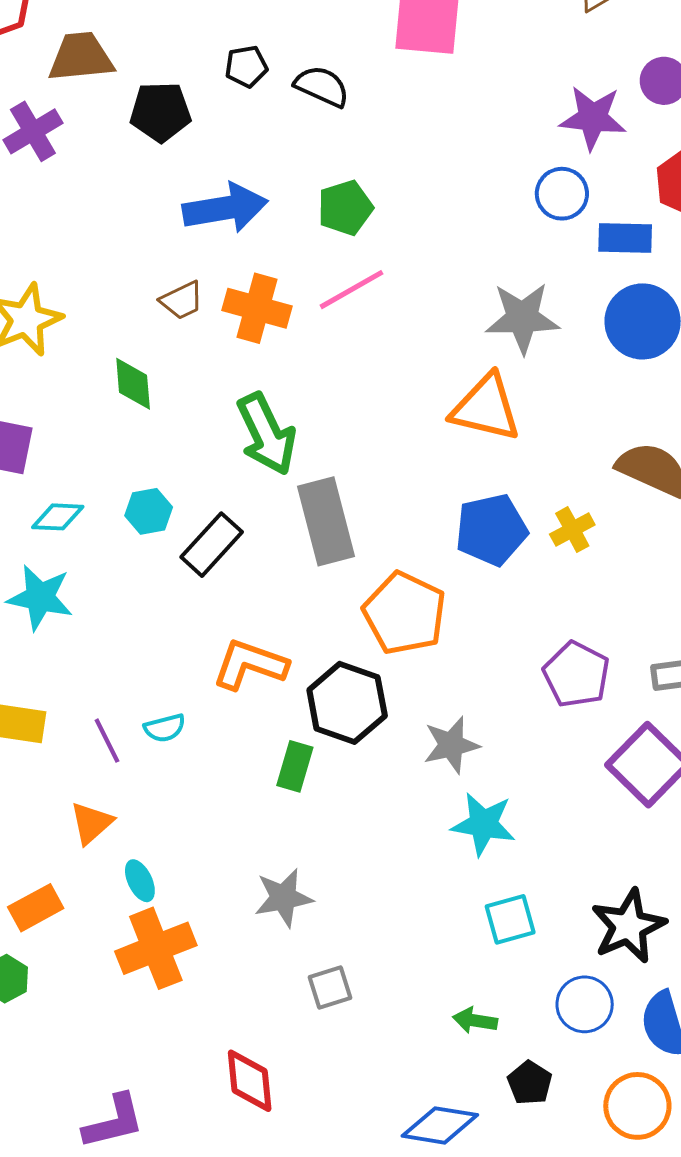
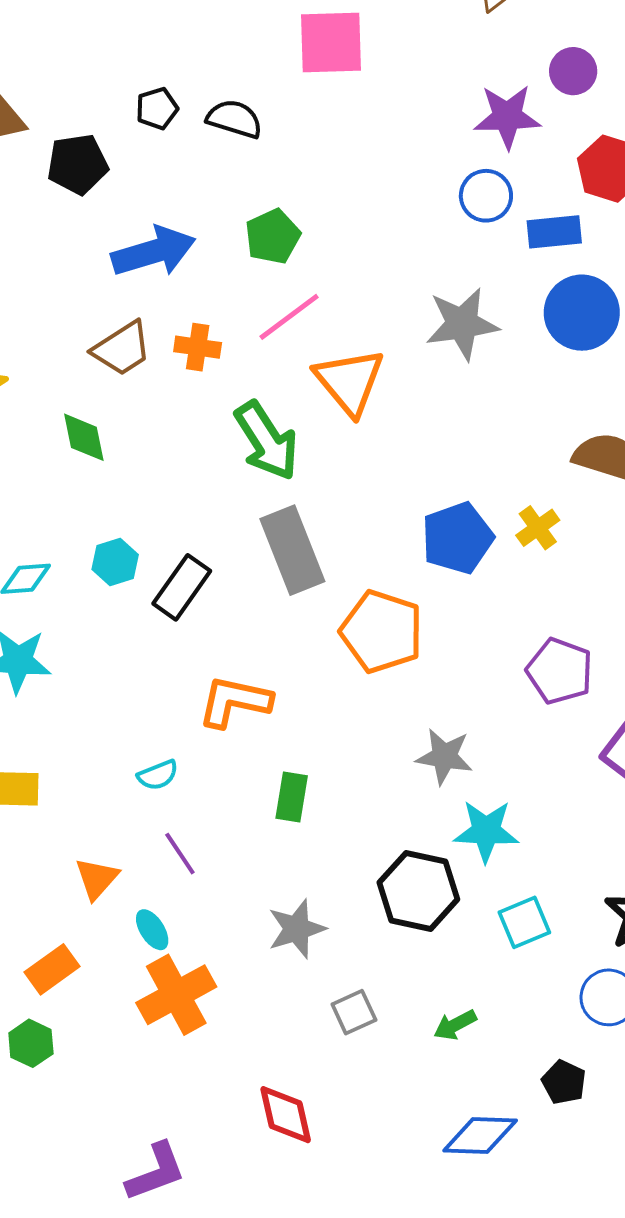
brown trapezoid: (182, 300) -> (122, 349), size x1.4
orange cross: (257, 308) -> (198, 347), size x0.7
orange triangle: (486, 408) -> (349, 382), moved, turned 44
green arrow: (267, 434) -> (267, 441), moved
black hexagon: (347, 703) -> (418, 891), moved
purple line: (107, 741) -> (180, 854), moved
gray star: (451, 745) -> (444, 756), turned 30
green arrow: (475, 1020) -> (455, 1025), moved, turned -30

